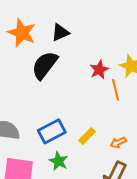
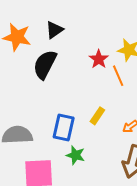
blue rectangle: (52, 131) -> (64, 128), turned -40
yellow rectangle: (87, 136) -> (97, 116), moved

